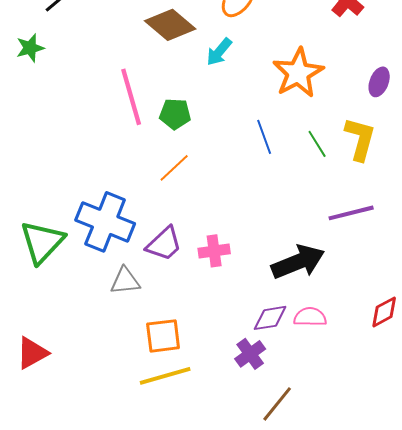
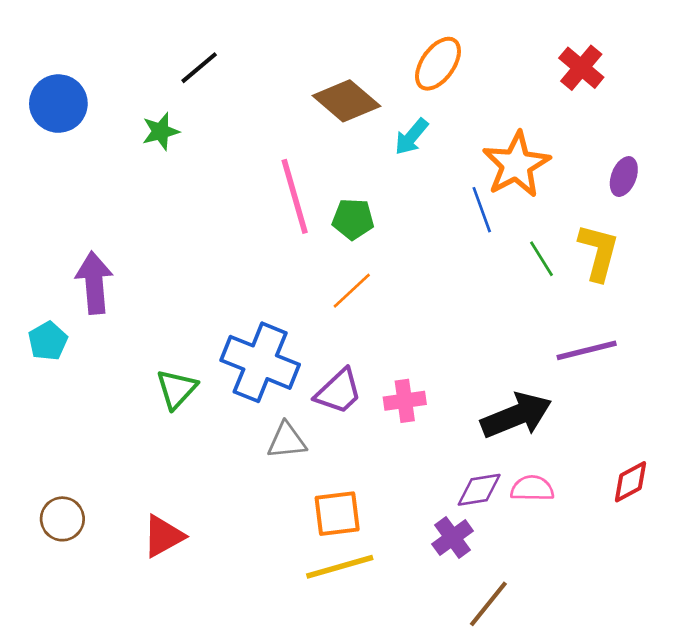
blue line: (264, 137) -> (482, 210), moved
green triangle: (42, 242) -> (177, 389), size x0.7

